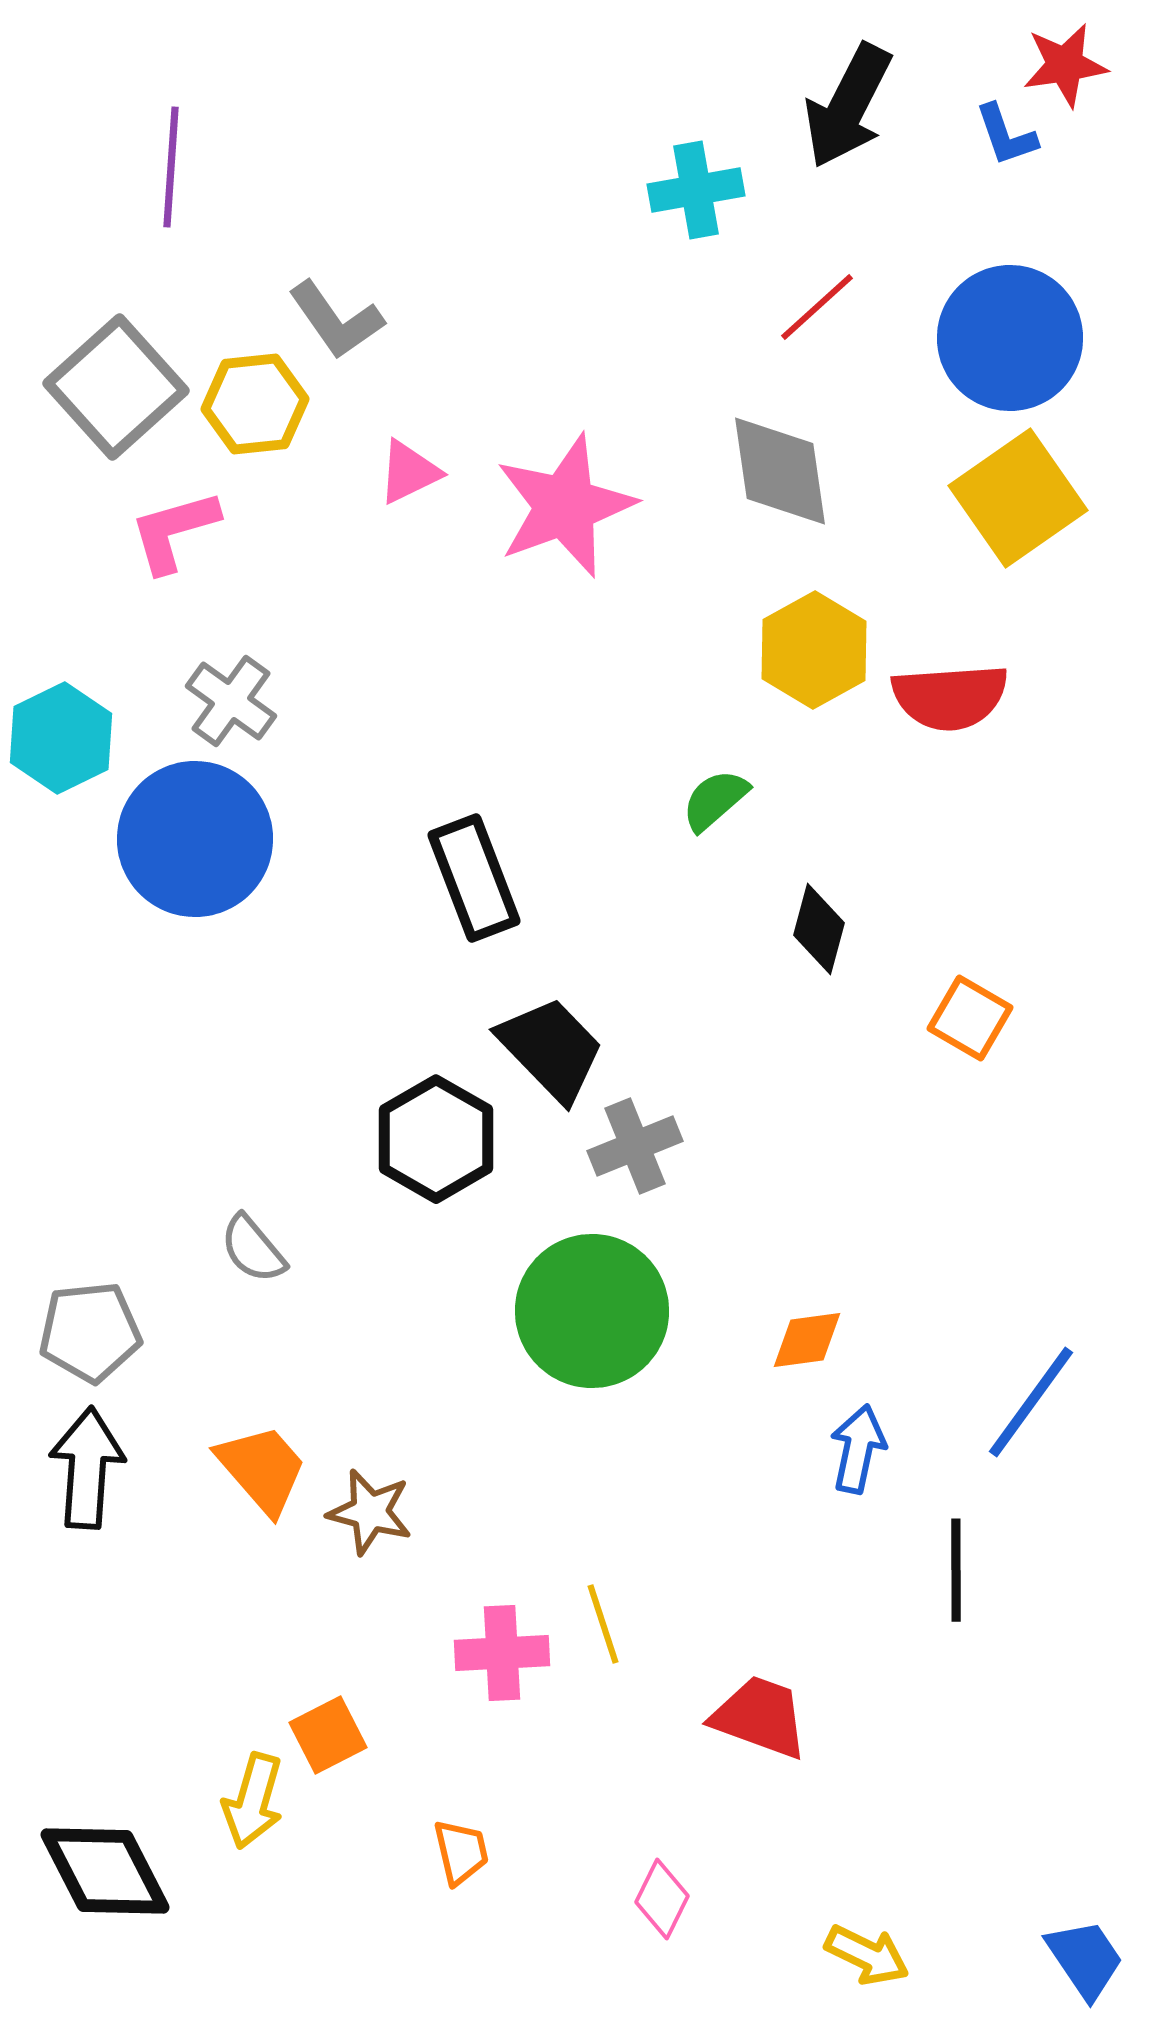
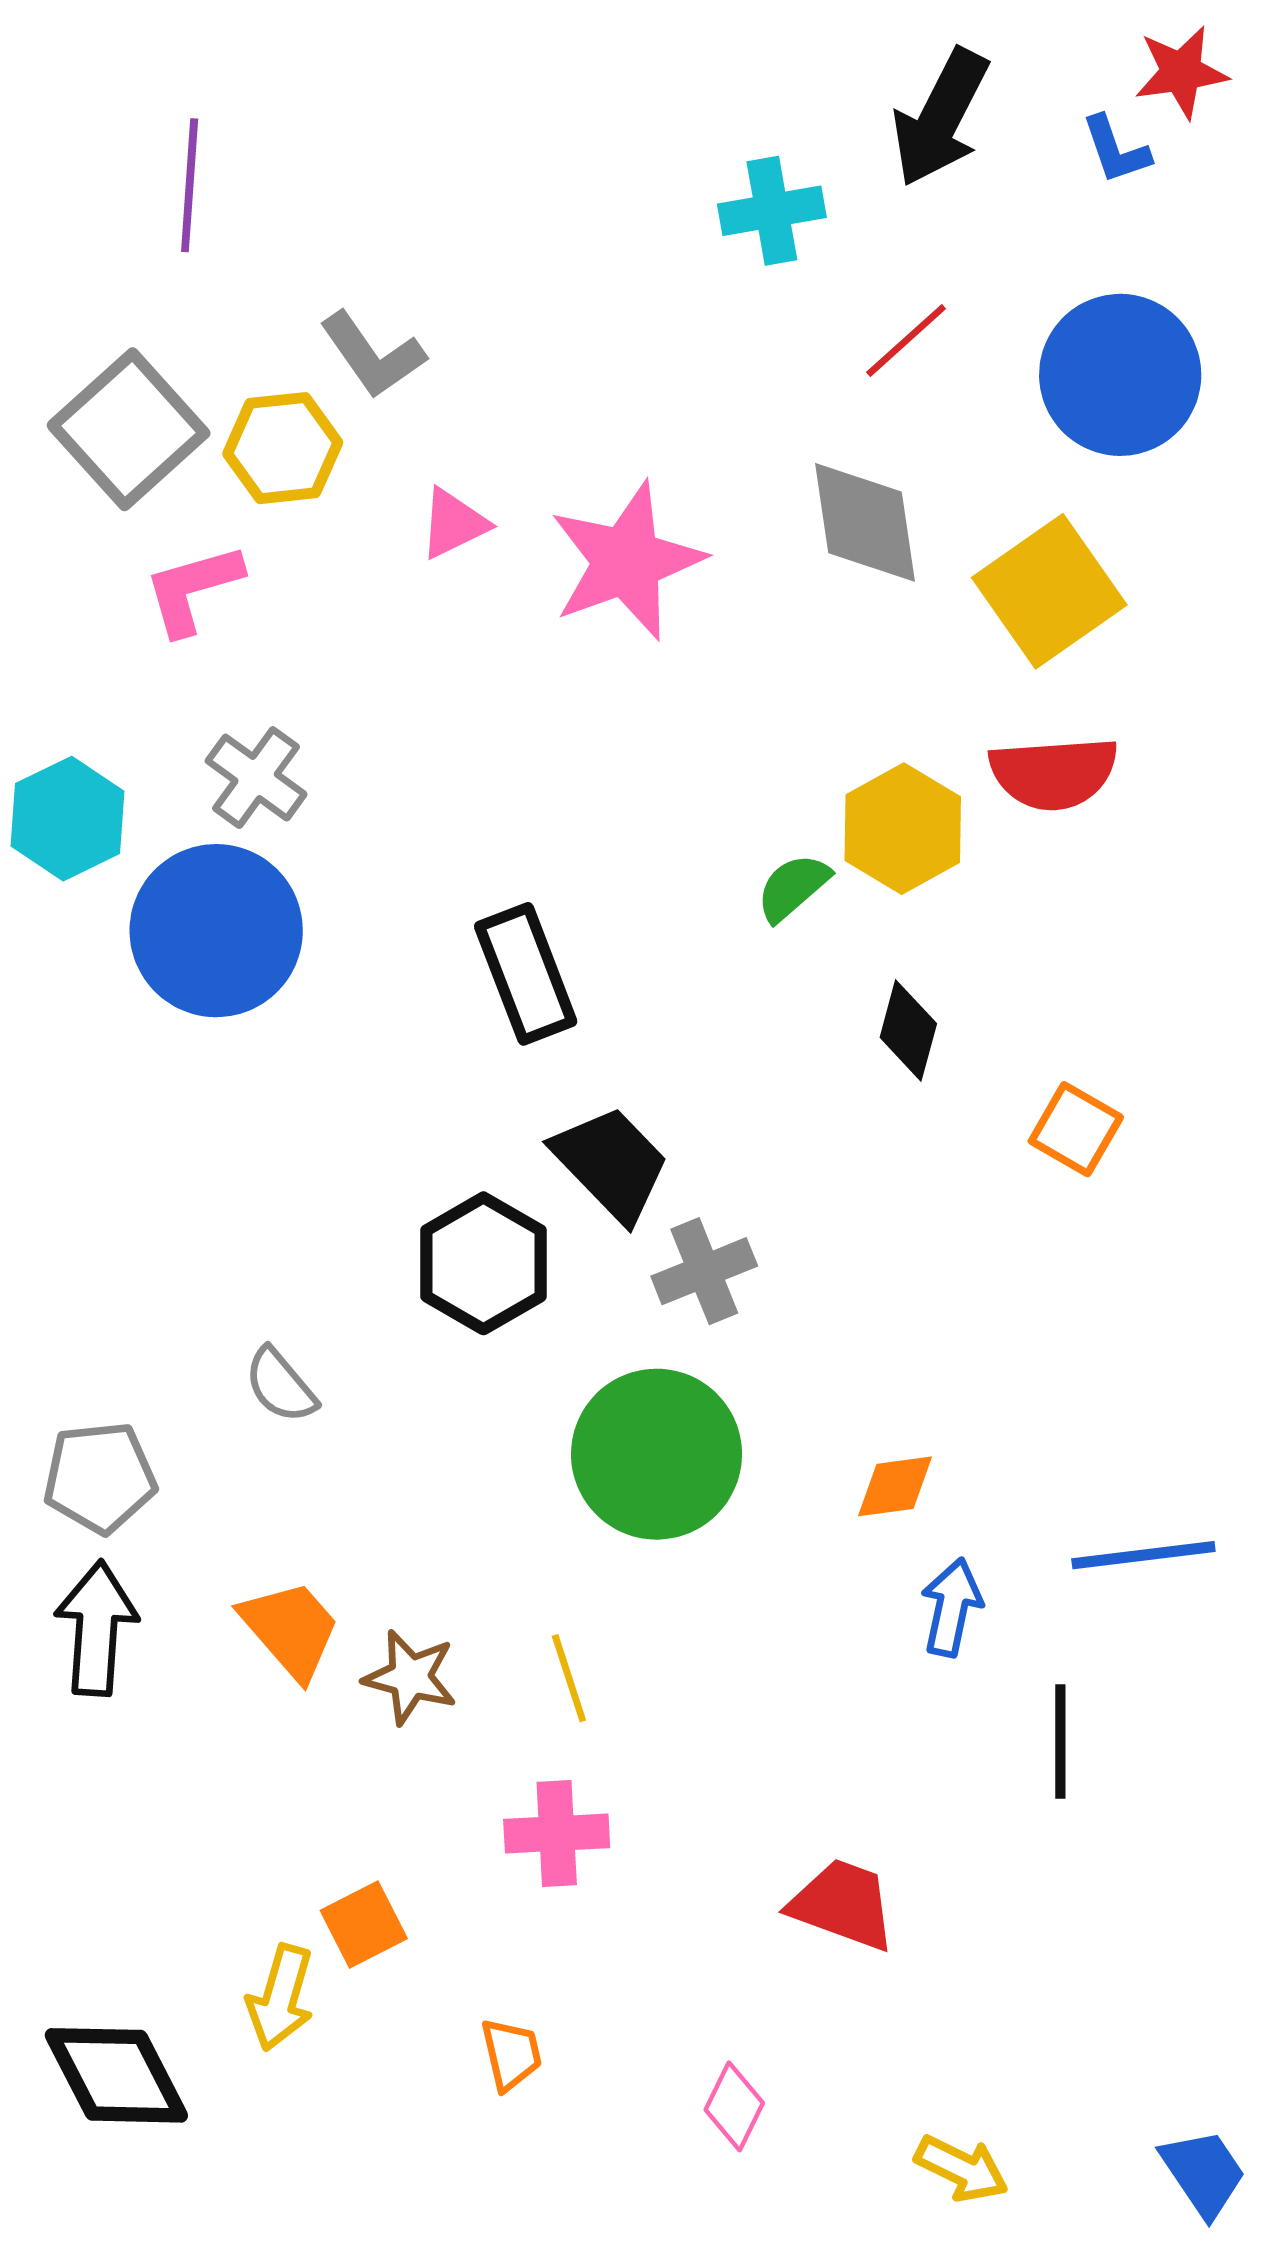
yellow square: (1018, 498) -> (1049, 591), moved
yellow hexagon: (814, 650) -> (903, 829), moved
blue line: (1031, 1402) -> (1143, 1555), turned 47
yellow line: (603, 1624) -> (569, 1678), moved

